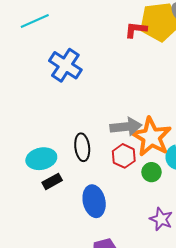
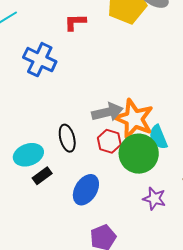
red L-shape: (136, 30) -> (75, 22), moved
green circle: (151, 172) -> (139, 154), size x2.0
blue ellipse: (94, 201) -> (86, 190), turned 52

